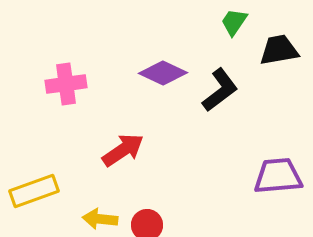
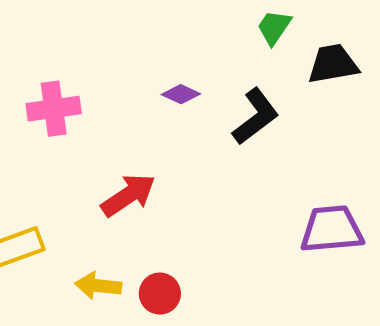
purple diamond: (163, 73) -> (181, 94), size x0.6

